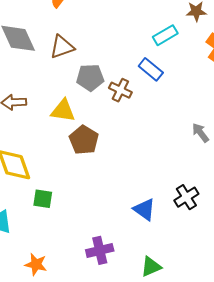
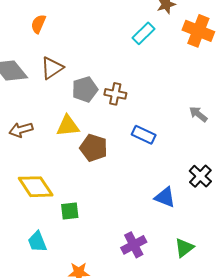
blue rectangle: (151, 69) -> (144, 135), moved

